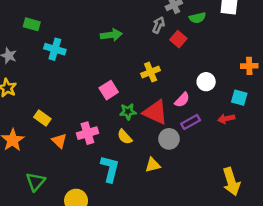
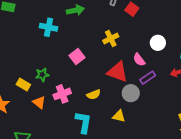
cyan cross: (55, 49) -> (49, 27), moved
pink semicircle: (182, 100) -> (139, 60), turned 104
green star: (128, 112) -> (42, 75), moved
yellow semicircle: (125, 137) -> (94, 95), turned -64
yellow triangle: (153, 165) -> (119, 116), turned 32

